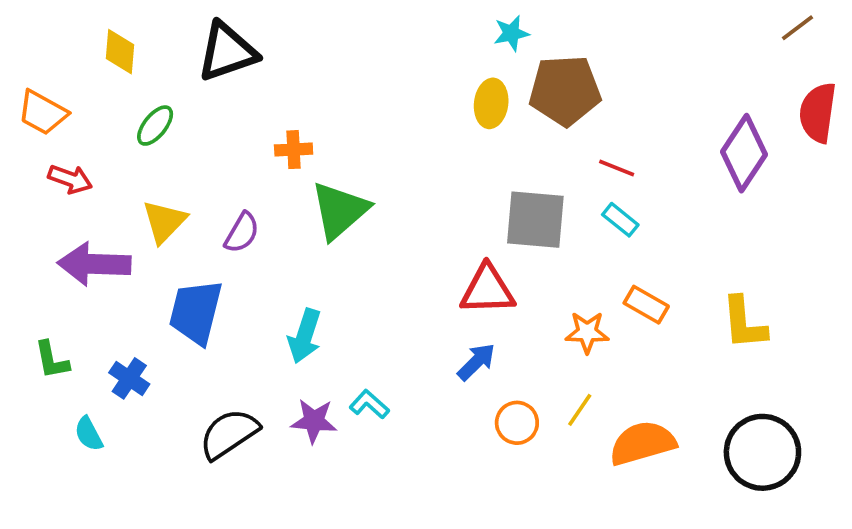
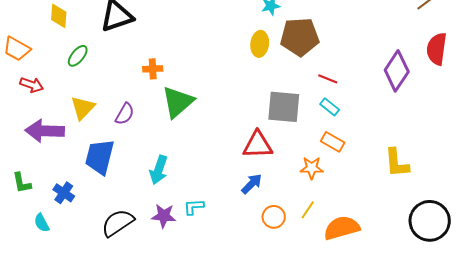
orange rectangle: (646, 305) -> (333, 142), moved
cyan L-shape: (369, 404) -> (194, 207), turned -45
black circle: (762, 452) -> (430, 221), moved

